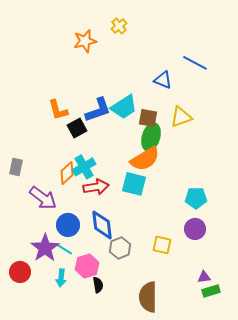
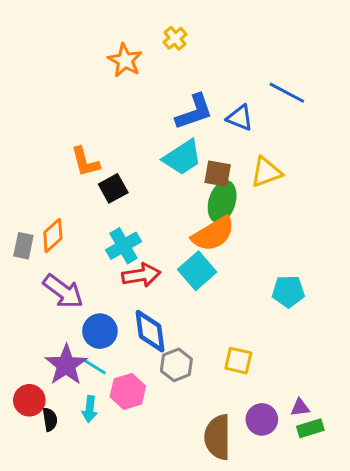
orange star: (85, 41) -> (125, 60), turned -30
blue L-shape: (98, 110) -> (194, 112), moved
orange diamond: (67, 173) -> (53, 235), moved
cyan square: (134, 184) -> (197, 271), turned 35
purple circle: (195, 229) -> (262, 419), moved
black semicircle: (98, 285) -> (50, 419), moved

